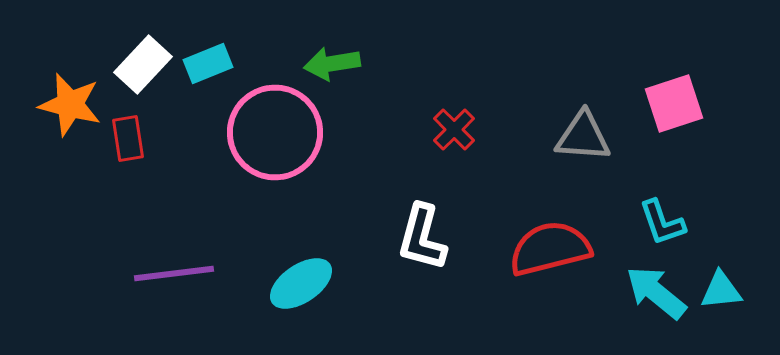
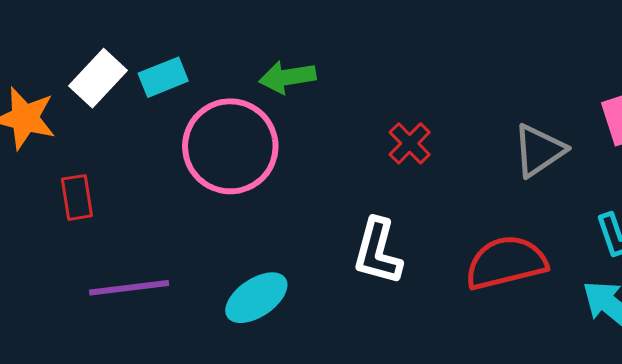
gray triangle: (583, 136) -> (539, 150), turned -38
red rectangle: (128, 138) -> (77, 197), moved

